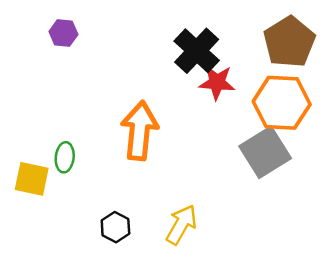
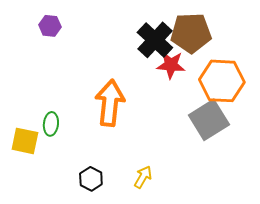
brown pentagon: (289, 42) -> (191, 33), moved, turned 30
yellow arrow: (181, 225) -> (143, 177), size x0.7

